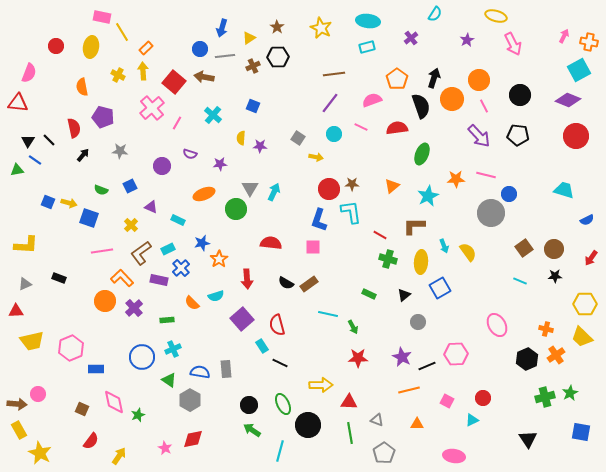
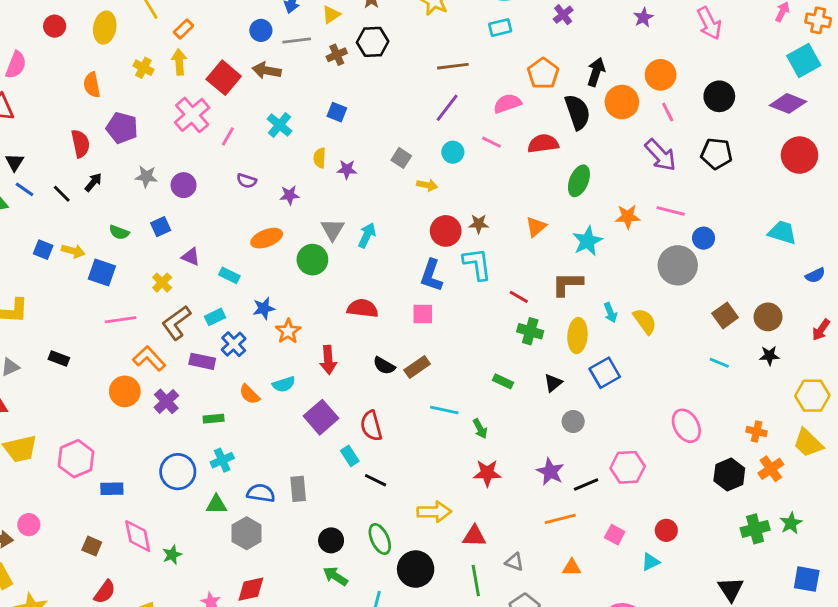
black line: (49, 140) -> (62, 194), moved
purple circle: (162, 166) -> (184, 185), moved
green triangle: (169, 380) -> (216, 505), turned -35

